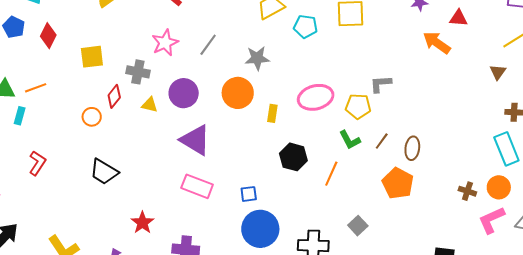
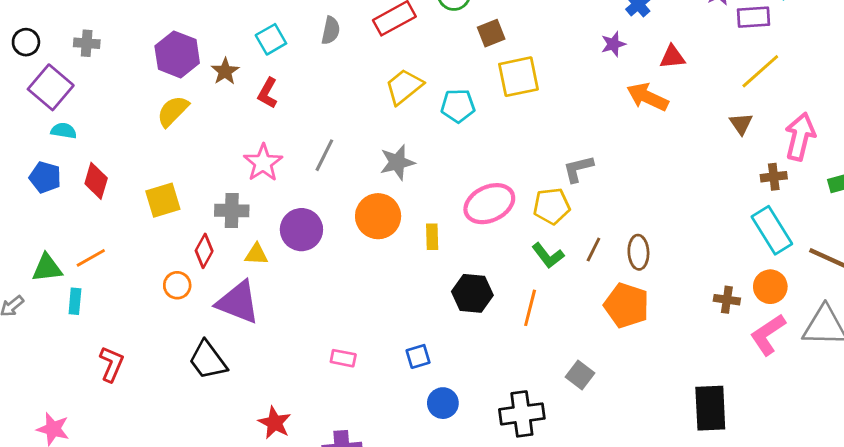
purple triangle: (195, 140) -> (238, 302), moved
black trapezoid: (104, 172) -> (208, 360), turned 32
pink rectangle: (197, 186) -> (343, 358), size x0.6
blue circle: (260, 229) -> (443, 403), size x0.6

